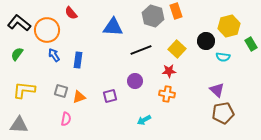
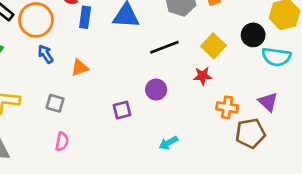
cyan semicircle: (223, 57) -> (276, 57), size x1.5
blue rectangle: (78, 60) -> (85, 17), moved
orange cross: (167, 94) -> (227, 107), moved
orange triangle: (79, 97) -> (80, 68), moved
brown pentagon: (223, 113) -> (250, 133), moved

